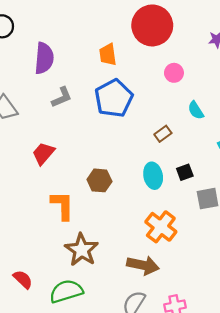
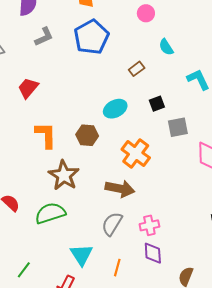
cyan ellipse: (153, 176) -> (115, 109), moved, turned 75
brown hexagon: (99, 180) -> (87, 135), moved

